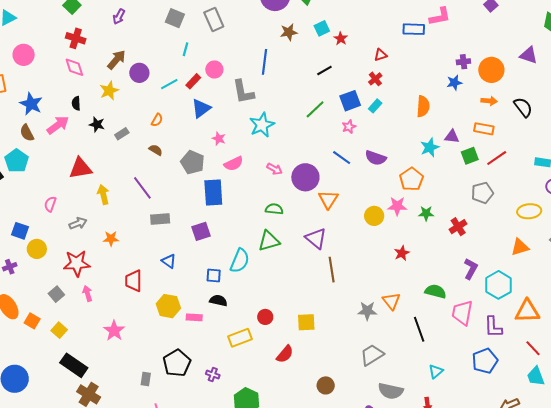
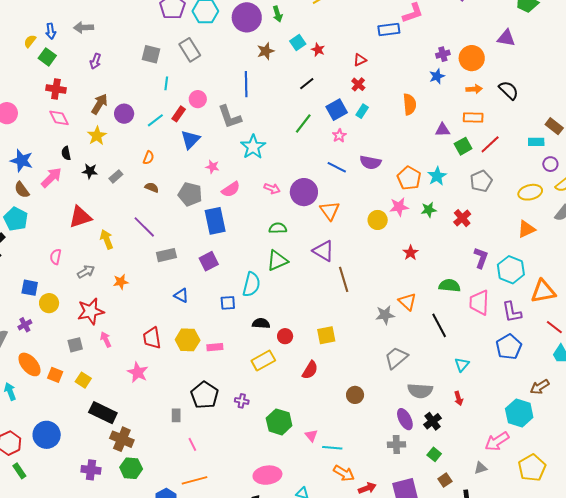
cyan star: (430, 147) -> (437, 176), moved
red trapezoid: (134, 281) -> (152, 338), moved
gray square: (56, 294) -> (75, 345), turned 35
black semicircle: (218, 301) -> (261, 323), moved

